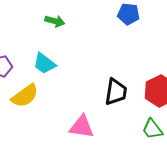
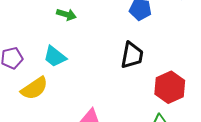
black trapezoid: (116, 92) -> (132, 55), moved

